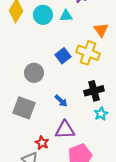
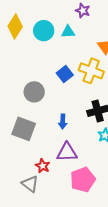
blue arrow: (61, 101) -> (63, 122), turned 48

